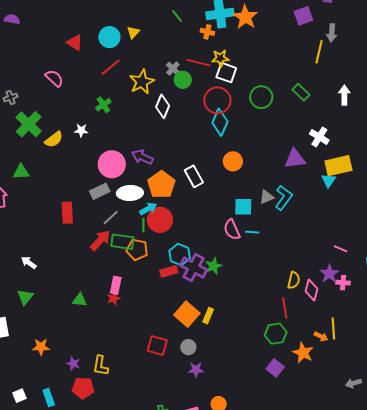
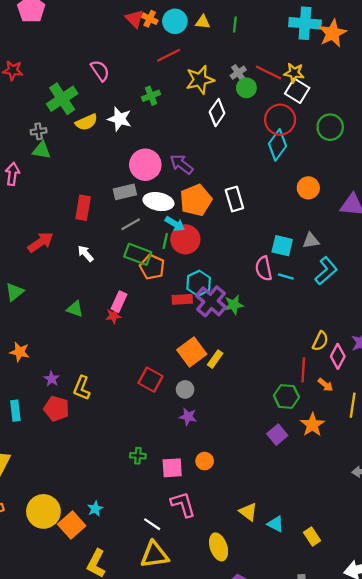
green line: (177, 16) -> (235, 24), moved, turned 32
yellow triangle: (133, 32) -> (203, 22), turned 40
orange cross: (207, 32) -> (150, 19), moved
pink semicircle: (54, 78) -> (100, 71), moved
gray cross: (11, 97) -> (39, 131), moved
white star: (81, 130) -> (120, 119), size x1.5
orange circle: (233, 161) -> (308, 188), moved
cyan L-shape: (284, 198) -> (326, 271), moved
cyan arrow: (148, 209) -> (175, 224), turned 48
red arrow: (100, 240) -> (41, 242), moved
white arrow: (29, 263) -> (85, 254), moved
orange arrow: (321, 336) -> (325, 385), moved

